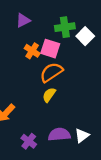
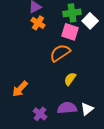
pink square: (50, 49) -> (70, 32), moved
orange cross: (32, 51) -> (38, 23), moved
yellow semicircle: (49, 95) -> (70, 79), moved

